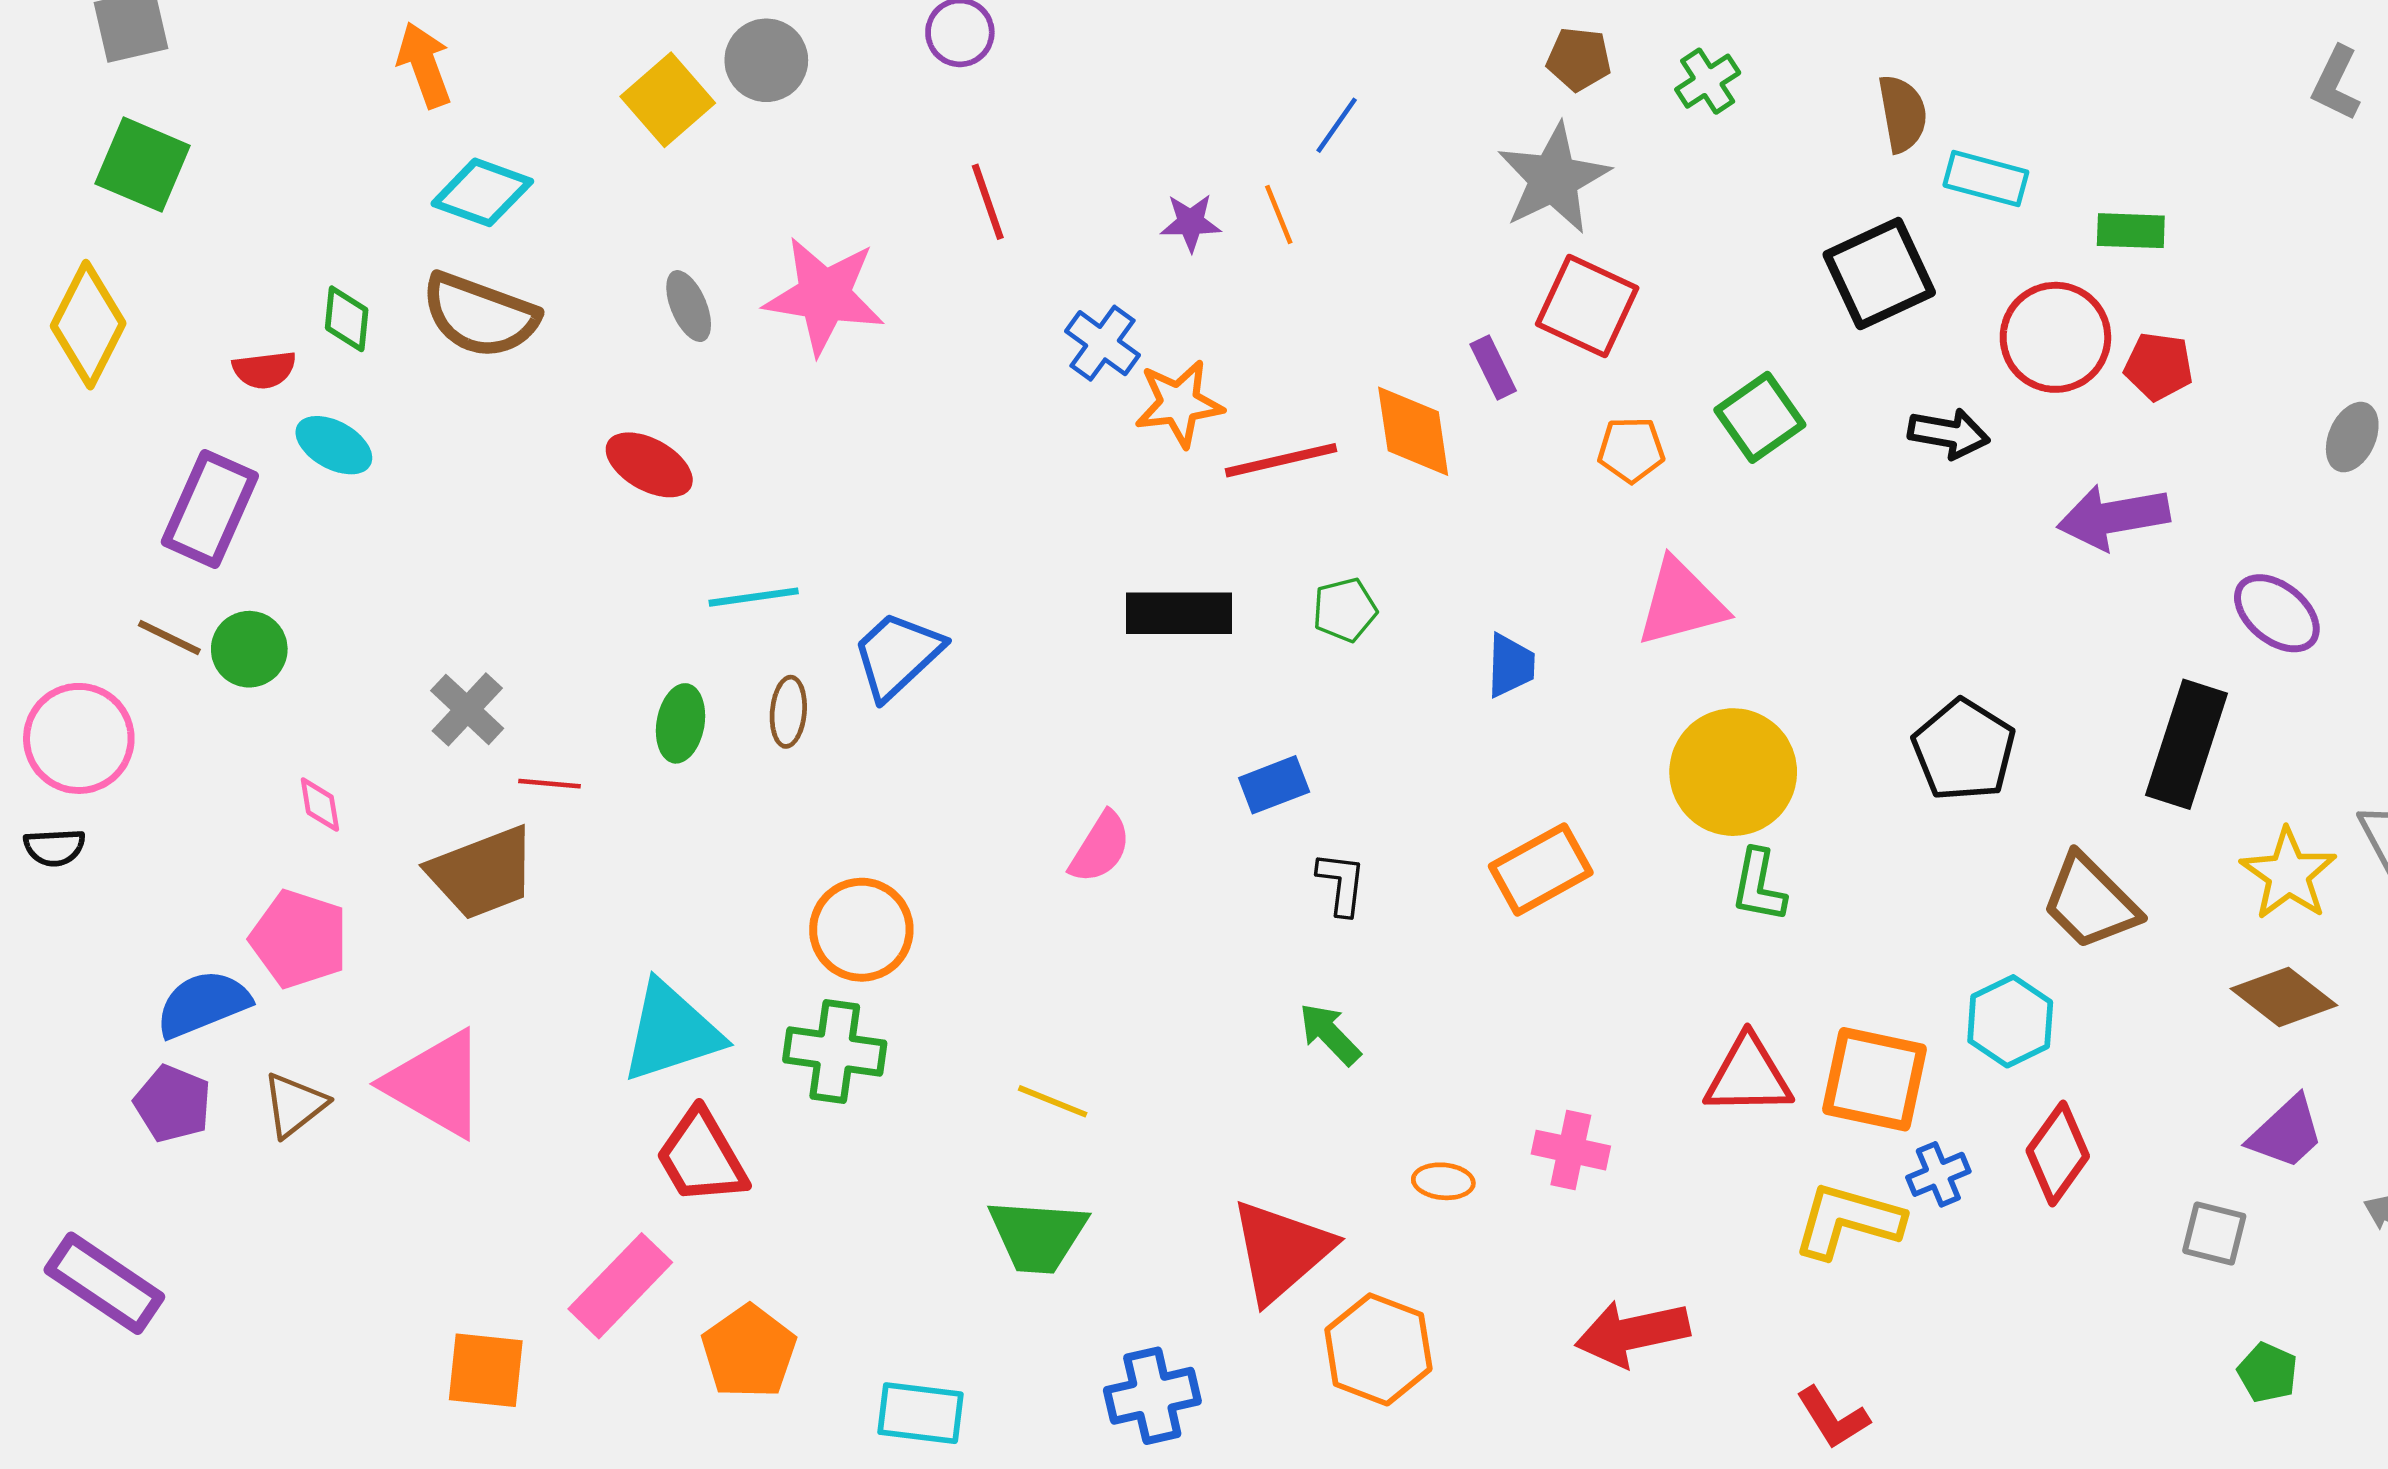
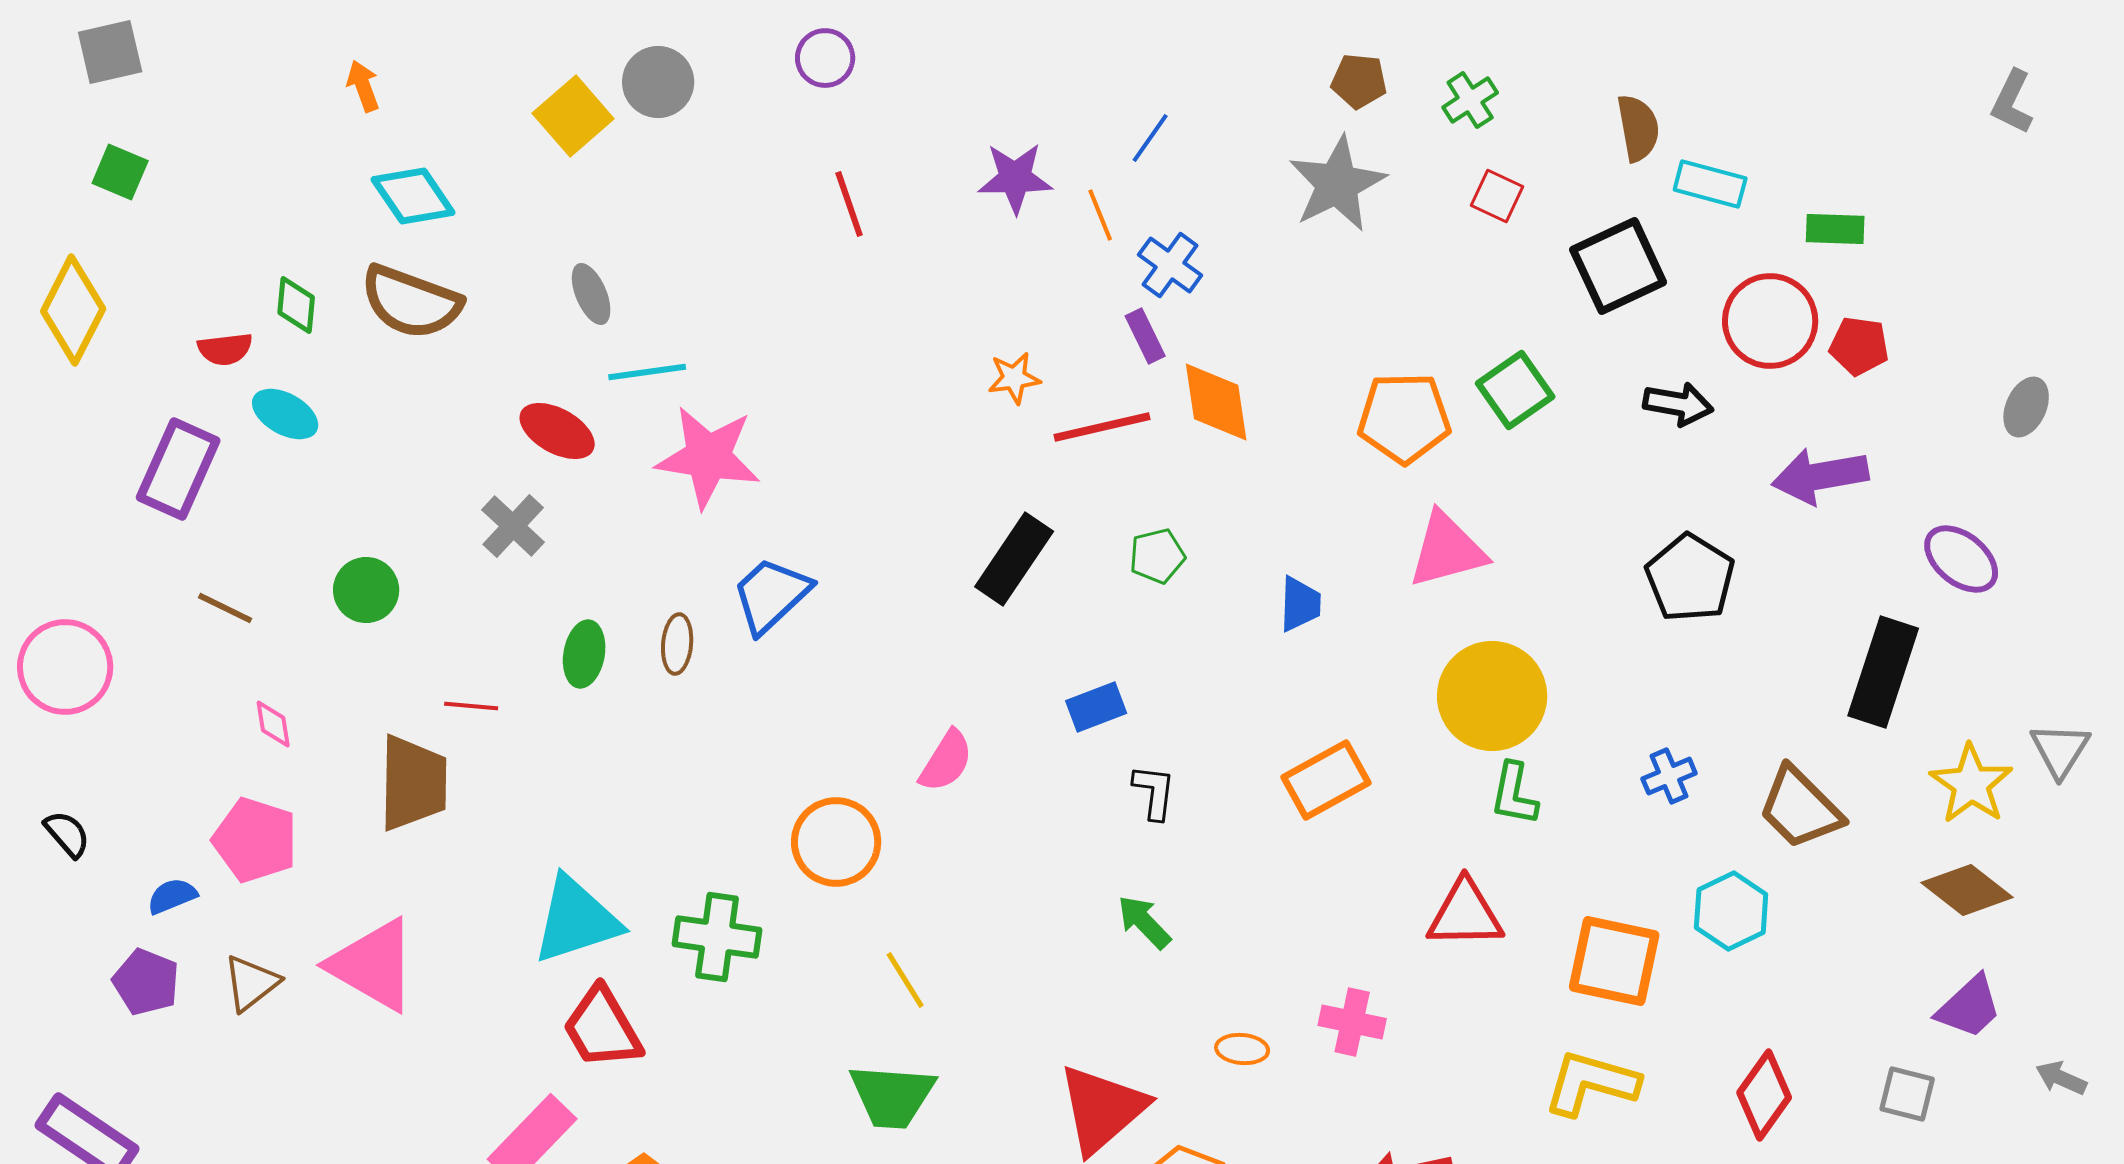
orange arrow: (424, 65) -> (363, 86), size x0.7
green square: (143, 165) -> (120, 172), size x0.7
cyan diamond: (482, 192) -> (413, 196), turned 36
purple star: (1191, 223) -> (1015, 178), moved, size x1.4
pink star: (824, 296) -> (708, 457), moved
red square: (1587, 306) -> (1497, 196), moved, size x0.6
blue cross: (1102, 343) -> (1170, 265), moved
purple rectangle: (1493, 367) -> (1145, 336), moved
orange star: (1179, 403) -> (1014, 378), size x0.7
orange pentagon: (1631, 450) -> (1404, 418), size x1.6
cyan line: (754, 597) -> (647, 372), moved
black rectangle: (1179, 613) -> (1014, 559), turned -56
brown line: (169, 638) -> (225, 608), moved
green circle: (249, 649) -> (366, 590), moved
gray cross: (467, 709) -> (513, 526), moved
black pentagon: (1964, 750) -> (1690, 578), moved
black semicircle: (54, 847) -> (67, 834), moved, turned -128
brown trapezoid: (482, 873) -> (413, 783), turned -68
orange circle: (861, 930) -> (836, 842), moved
blue semicircle: (203, 1004) -> (172, 896), size x0.6
red triangle: (1748, 1076) -> (1465, 914), moved
yellow line: (1053, 1101) -> (905, 980), turned 36
red diamond: (2058, 1153) -> (1764, 1095), moved
blue cross: (1938, 1174) -> (1669, 776), moved

